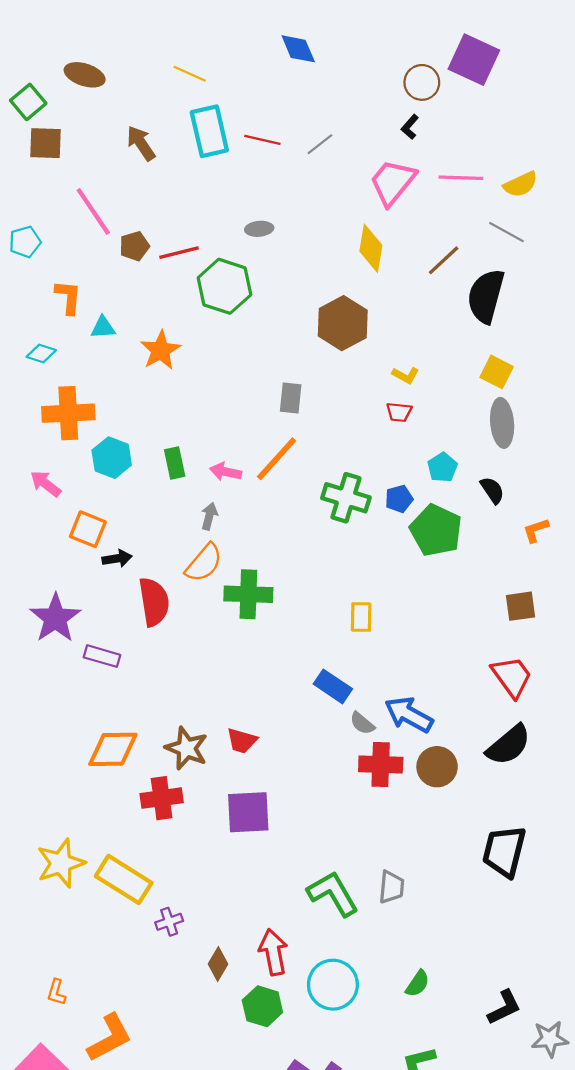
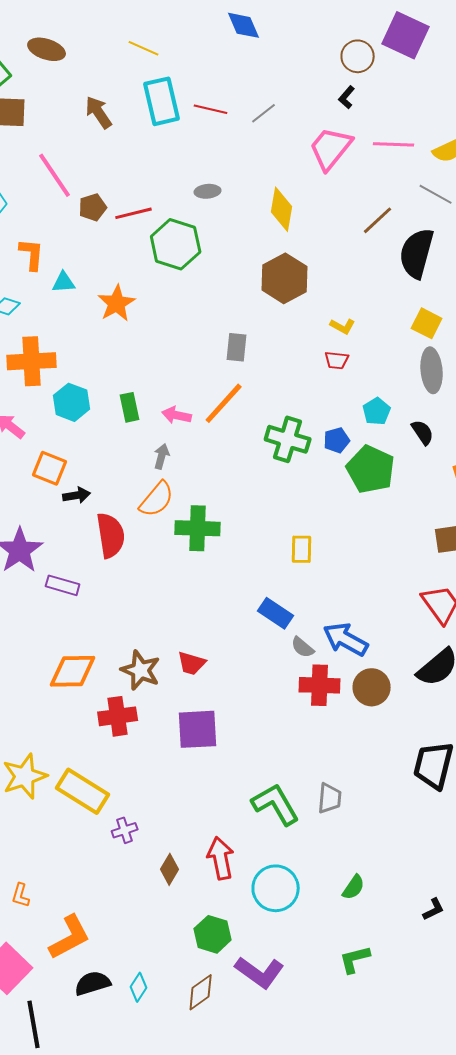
yellow diamond: (371, 248) -> (282, 209), moved
green hexagon: (262, 1006) -> (213, 934), moved
black L-shape: (504, 1007) -> (434, 909), size x0.7

